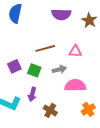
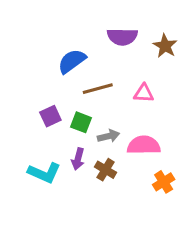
blue semicircle: (15, 13) -> (72, 61), moved, turned 42
gray arrow: (59, 69) -> (109, 136), moved
brown cross: (50, 110) -> (105, 170), moved

